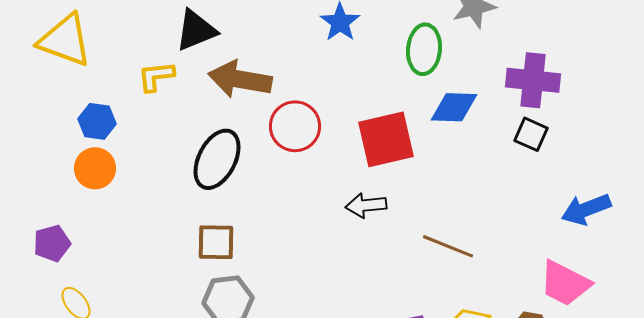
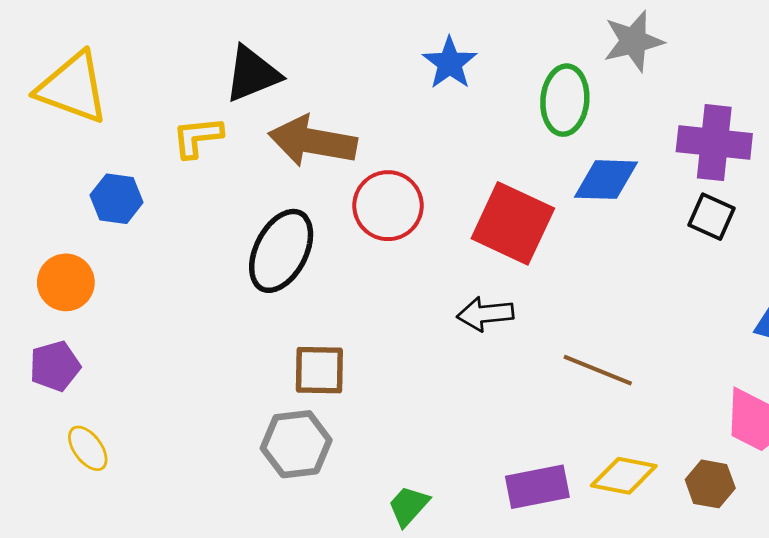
red square: (386, 139) -> (513, 223), turned 38
orange circle: (95, 168) -> (66, 282), moved
brown square: (216, 242) -> (319, 370), moved

